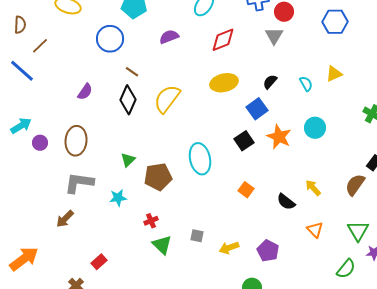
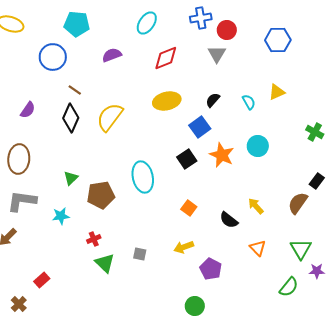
yellow arrow: (229, 248) -> (184, 247), moved

